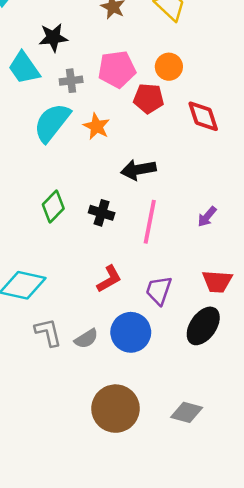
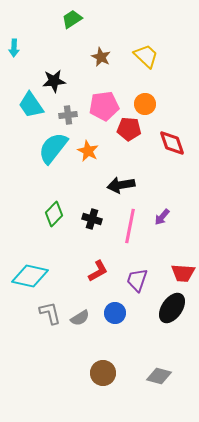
purple arrow: (207, 217) -> (162, 217), moved
blue circle: (131, 332) -> (115, 313), size x0.7
brown circle: (116, 409) -> (103, 373), size x0.7

